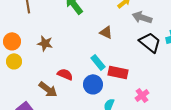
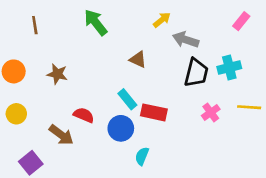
black trapezoid: (150, 42) -> (196, 73), turned 65
yellow circle: (14, 61) -> (16, 114), moved
pink cross: (142, 95) -> (211, 112), moved

